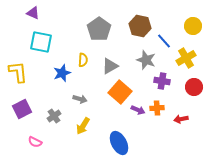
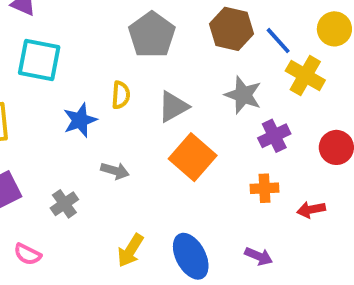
blue line: (164, 41) -> (278, 41), moved
yellow cross: (186, 58) -> (305, 76), moved, turned -30
purple cross: (162, 81) -> (274, 136), turned -35
purple arrow: (138, 110) -> (259, 256), moved
yellow arrow: (83, 126) -> (130, 250), moved

